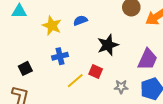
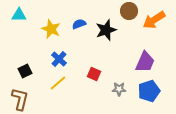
black star: (108, 45) -> (106, 30), moved
blue cross: (60, 56) -> (59, 59), turned -35
yellow line: (75, 81) -> (58, 83), moved

